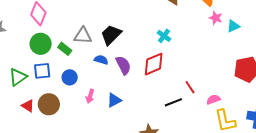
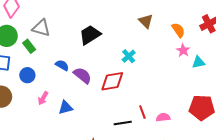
black trapezoid: (111, 35) -> (90, 35), moved
gray triangle: (83, 36) -> (41, 28), moved
purple semicircle: (123, 65) -> (82, 75), turned -36
pink semicircle: (213, 99) -> (163, 117), moved

